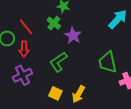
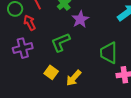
red arrow: (24, 49) -> (30, 23), turned 140

